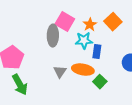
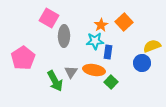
pink square: (65, 22) -> (49, 18), moved
green arrow: (20, 85) -> (55, 81), moved

